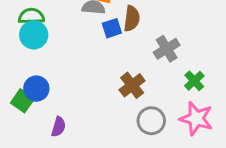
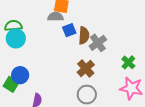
brown semicircle: (132, 18) -> (84, 35), moved
gray cross: (167, 49) -> (98, 43), moved
gray circle: (151, 121) -> (87, 95), moved

